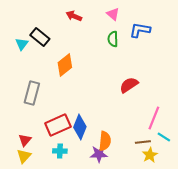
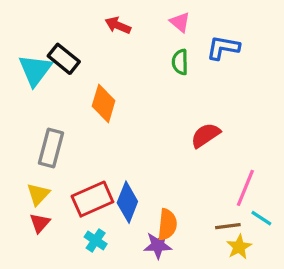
cyan triangle: (22, 44) -> (35, 70), size x1.6
orange diamond: (65, 65) -> (104, 103), turned -35
cyan cross: (60, 151) -> (96, 240), turned 32
yellow triangle: (24, 156) -> (38, 194), moved

